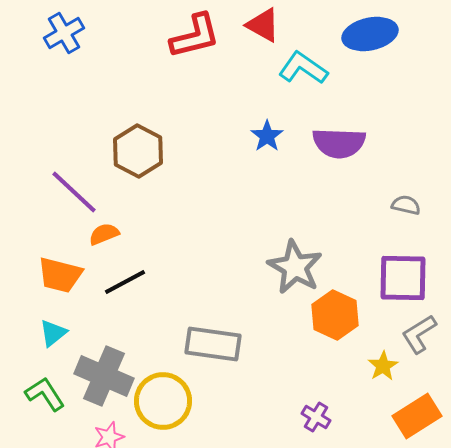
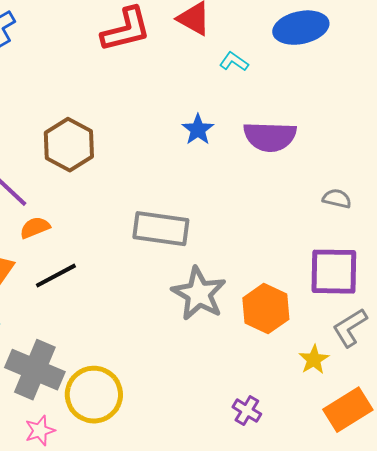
cyan L-shape: (303, 68) -> (234, 62), size x0.6
gray star: (295, 267) -> (199, 294), moved
gray rectangle: (213, 344) -> (161, 229), moved

